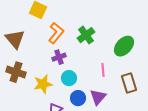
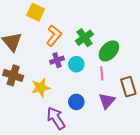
green ellipse: (124, 46) -> (109, 51), moved
cyan circle: (69, 78) -> (76, 64), moved
purple triangle: (98, 97) -> (107, 101), moved

